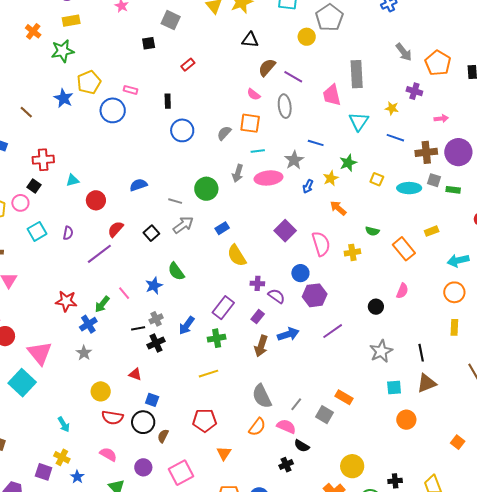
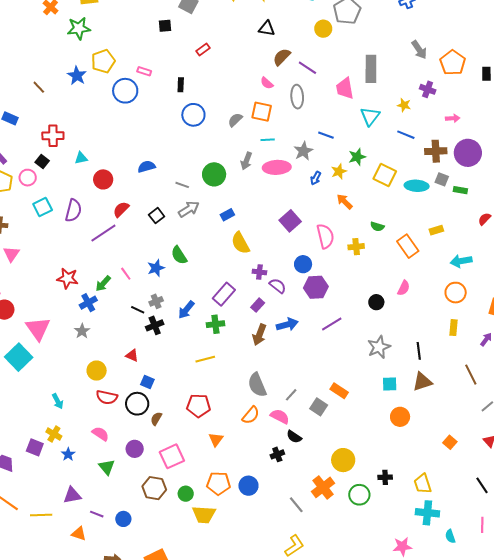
yellow square: (377, 179) -> (385, 175), size x1.6
purple semicircle: (68, 233) -> (73, 210), size x1.6
black line: (138, 328) -> (138, 310), turned 32

